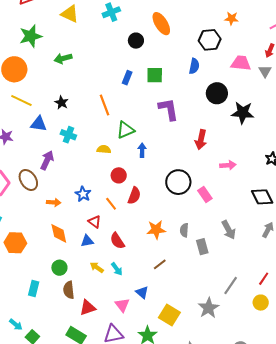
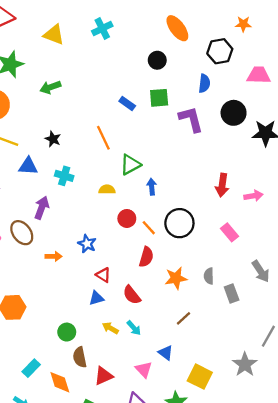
orange ellipse: (161, 24) -> (177, 28), moved
black circle: (136, 41) -> (157, 60), moved
blue rectangle: (127, 78) -> (127, 103), turned -72
purple L-shape: (168, 109) -> (191, 119), moved
red arrow: (201, 140) -> (222, 185), moved
black circle: (178, 182) -> (179, 223), moved
red semicircle: (134, 196) -> (146, 257), moved
orange line: (111, 204) -> (149, 228), moved
orange diamond: (59, 233) -> (60, 382), moved
cyan rectangle: (34, 289) -> (31, 368), moved, turned 35

